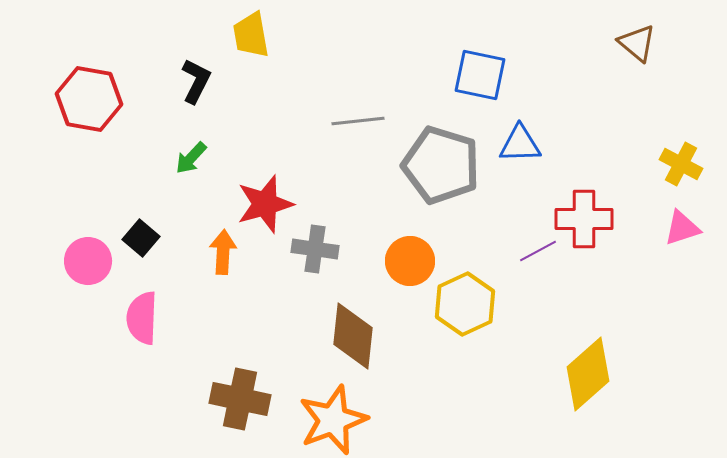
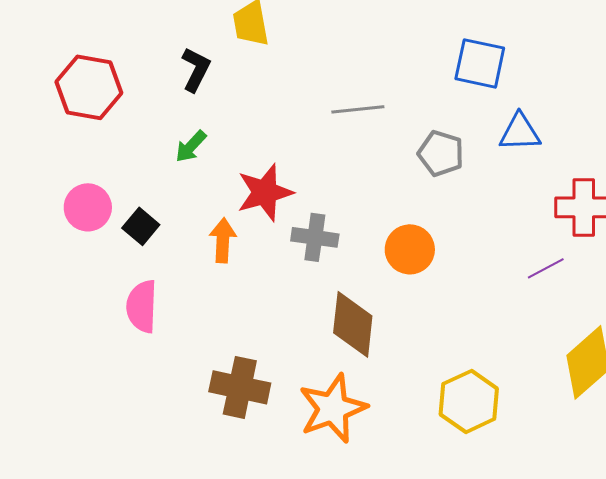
gray pentagon: (441, 165) -> (441, 153), size x0.6
purple line: (538, 251) -> (546, 268), moved
pink circle: (88, 261) -> (88, 207), moved
yellow hexagon: (465, 304) -> (469, 401), moved

